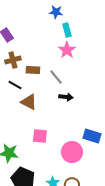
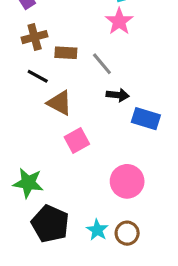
pink square: (40, 136) -> (77, 141), moved, turned -35
blue rectangle: (92, 136) -> (146, 119), moved

